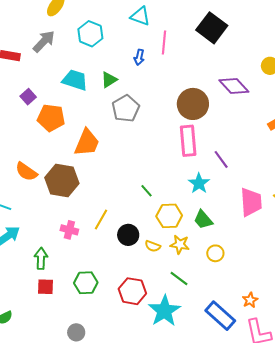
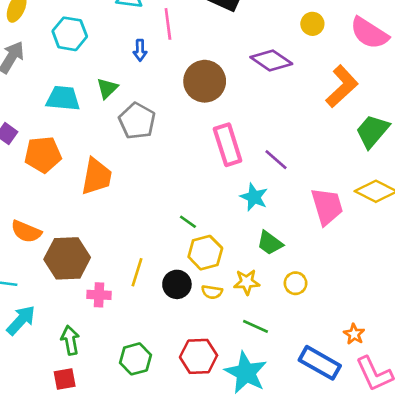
brown circle: (193, 104) -> (205, 81), moved
brown hexagon: (62, 180) -> (67, 258), moved
yellow hexagon: (169, 216) -> (205, 253), moved
red square: (45, 287) -> (65, 379), moved

